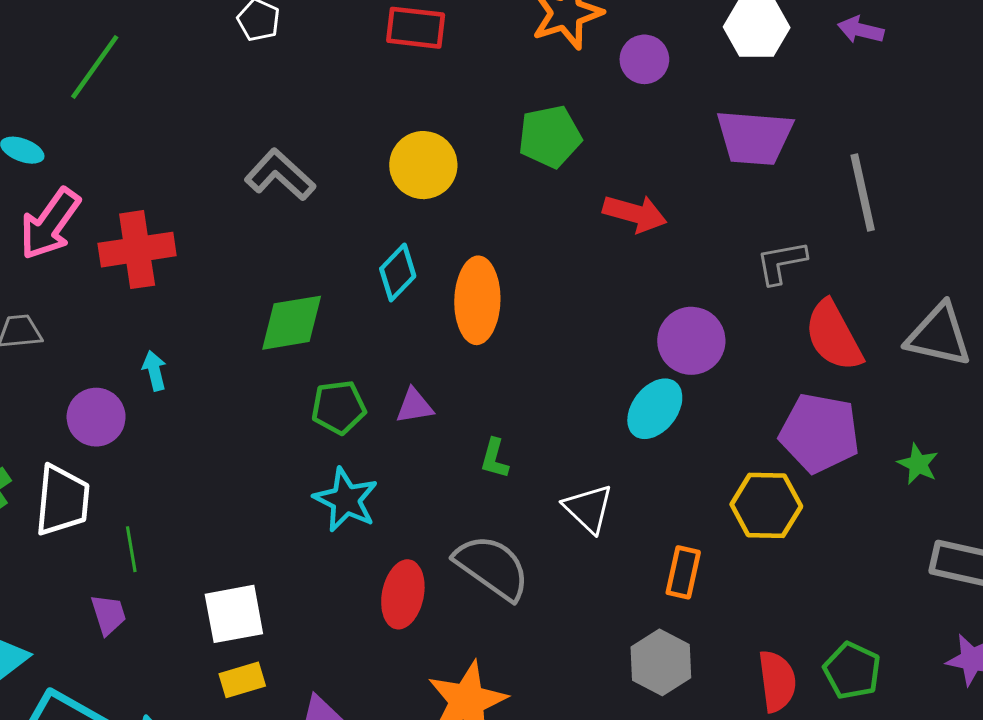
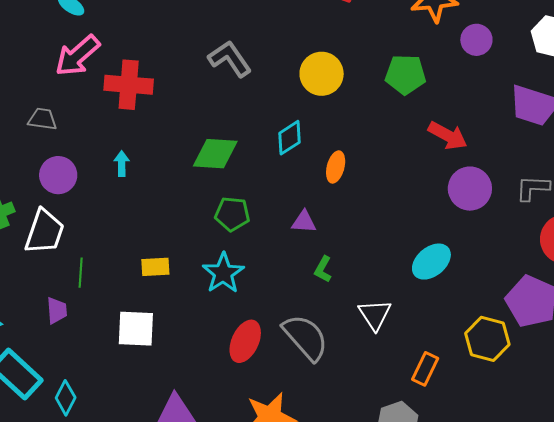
orange ellipse: (477, 300) -> (336, 167), size x0.6
purple circle: (691, 341) -> (470, 189), moved
purple triangle: (414, 406) -> (304, 222), moved
purple circle: (96, 417) -> (58, 175), moved
yellow rectangle: (242, 680) -> (155, 267), moved

